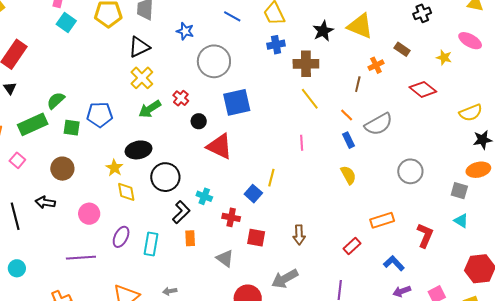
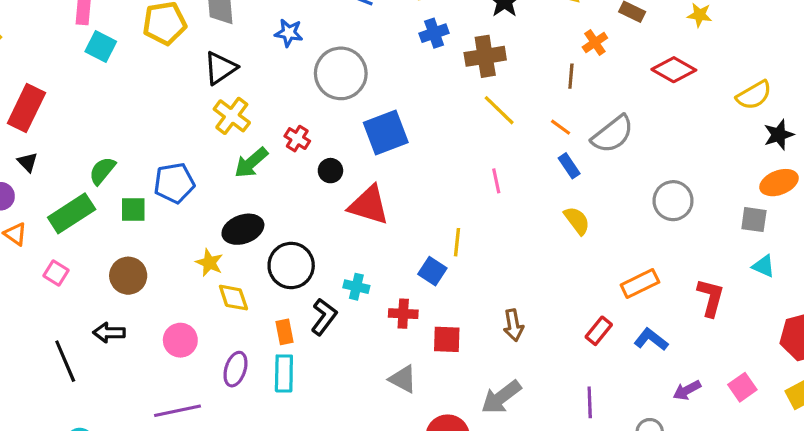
orange rectangle: (190, 238) -> (285, 332), moved
blue L-shape: (394, 263) -> (651, 339), moved

